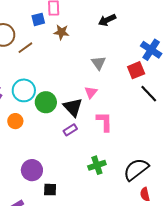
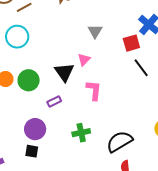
cyan circle: (24, 90) -> (17, 37), moved
green circle: (46, 102) -> (29, 80), moved
purple rectangle: (70, 130) -> (54, 101), moved
purple circle: (32, 170) -> (35, 129), moved

